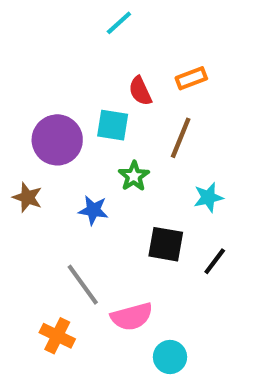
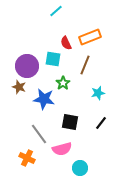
orange rectangle: (191, 78) -> (90, 37), size x1.5
brown star: (27, 197) -> (19, 87), moved
blue star: (93, 210) -> (44, 99), size x1.5
black square: (166, 244) -> (70, 122), moved

